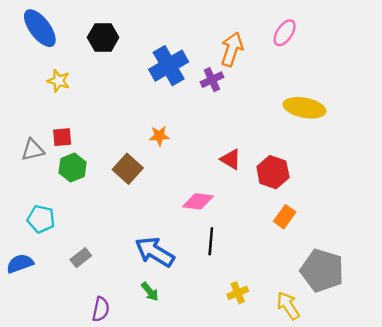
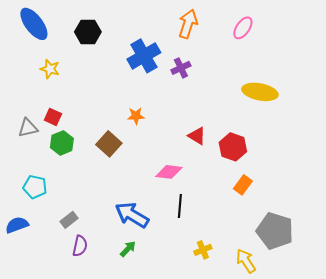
orange arrow: (232, 49) -> (188, 24), moved
red square: (62, 137) -> (53, 117), turned 30
green arrow: (150, 292) -> (128, 249), turned -96
purple semicircle: (101, 309) -> (80, 246), moved

